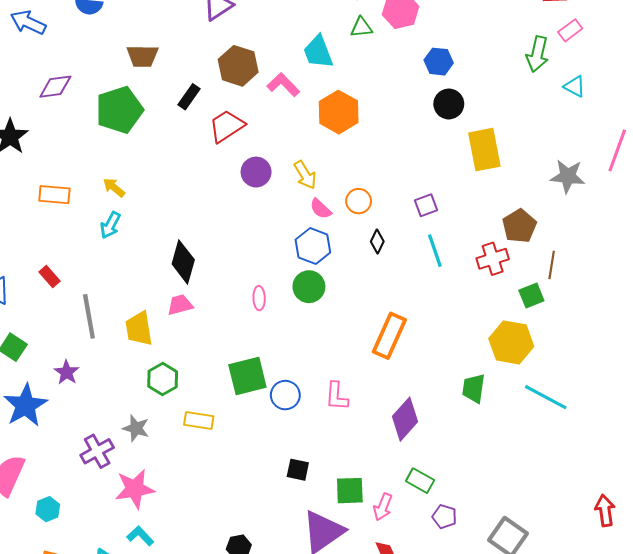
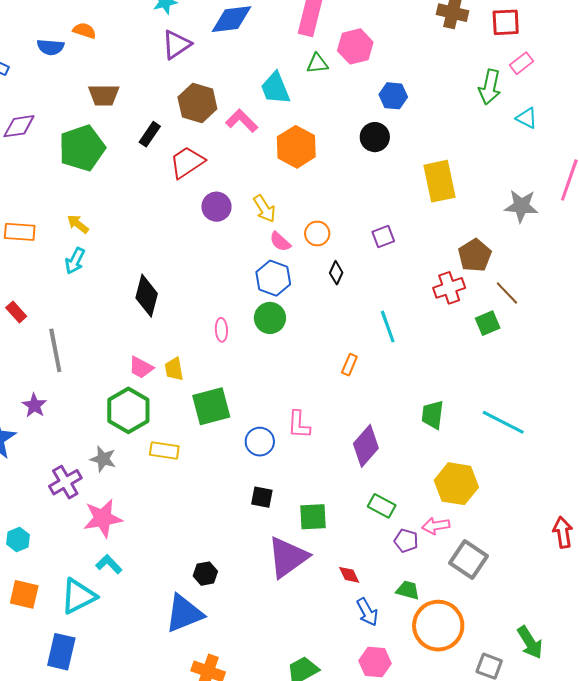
black circle: (449, 104) -> (375, 137), moved
cyan line: (435, 251) -> (388, 327), moved
brown line: (552, 265) -> (507, 293), turned -52
pink trapezoid: (180, 305) -> (141, 368), moved, turned -136
yellow trapezoid: (139, 329) -> (174, 369), moved, size x0.7
orange rectangle: (389, 336) -> (349, 365), size x0.5
yellow hexagon: (511, 342) -> (456, 484), moved
green hexagon: (163, 379) -> (128, 410), size x1.4
blue circle: (285, 395) -> (260, 442), moved
pink arrow: (383, 507) -> (436, 526), moved, turned 60

